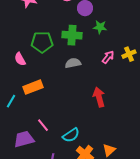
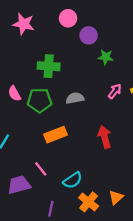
green cross: (72, 35) -> (49, 66), moved
green pentagon: (42, 42) -> (40, 100), moved
orange rectangle: (33, 87) -> (56, 135), moved

